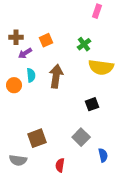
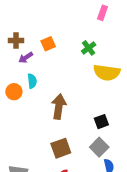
brown arrow: (56, 76) -> (59, 107), moved
black square: (92, 104) -> (101, 122), moved
gray square: (81, 137) -> (99, 147), moved
brown square: (37, 138) -> (61, 148), moved

